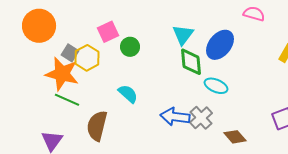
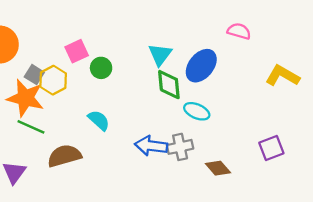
gray cross: (201, 118) -> (180, 147), turned 30
brown semicircle: (97, 126) -> (64, 156), turned 60

